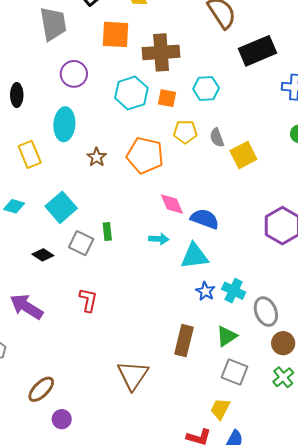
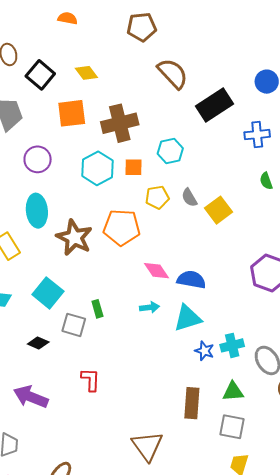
brown star: (97, 157) -> (74, 238), size x1.8
cyan cross: (234, 291) -> (232, 345), turned -30
green triangle: (227, 336) -> (233, 392), turned 40
gray square: (234, 372) -> (232, 427), moved

